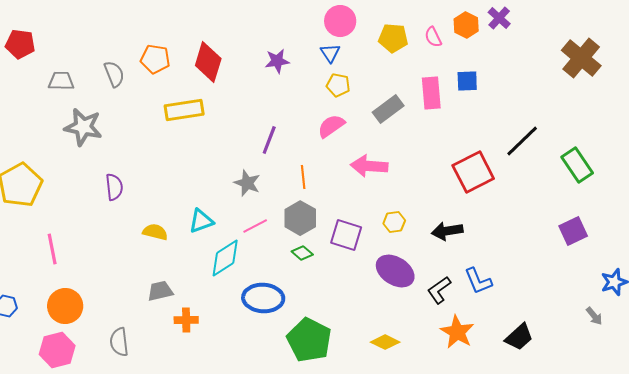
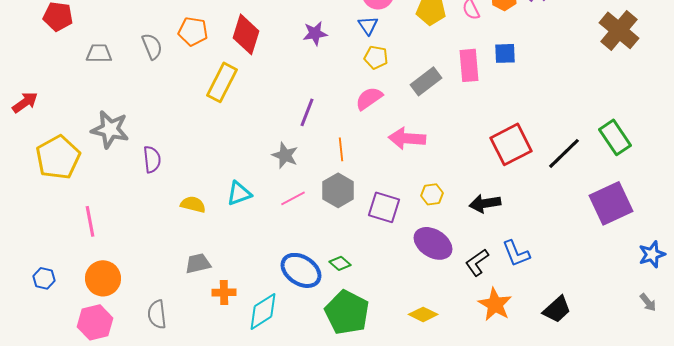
yellow rectangle: (184, 110) -> (222, 82), turned -54
gray star: (83, 127) -> (110, 129), moved
black line: (522, 141) -> (564, 153), moved
purple square: (573, 231) -> (611, 203), size x1.5
green diamond: (302, 253) -> (340, 263), moved
cyan diamond: (225, 258) -> (263, 311), moved
blue ellipse: (263, 298) -> (301, 270), turned 30
gray arrow: (594, 316) -> (648, 302), moved

